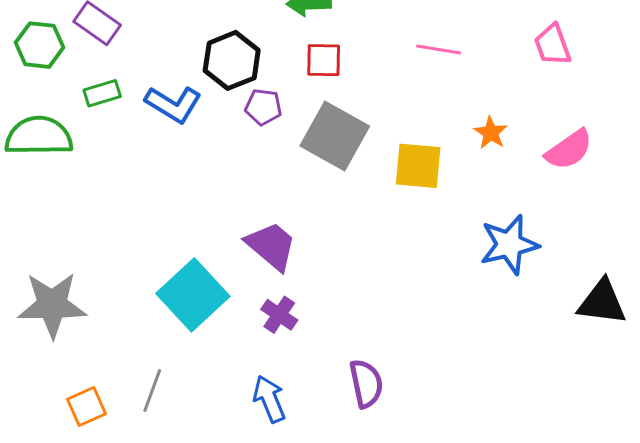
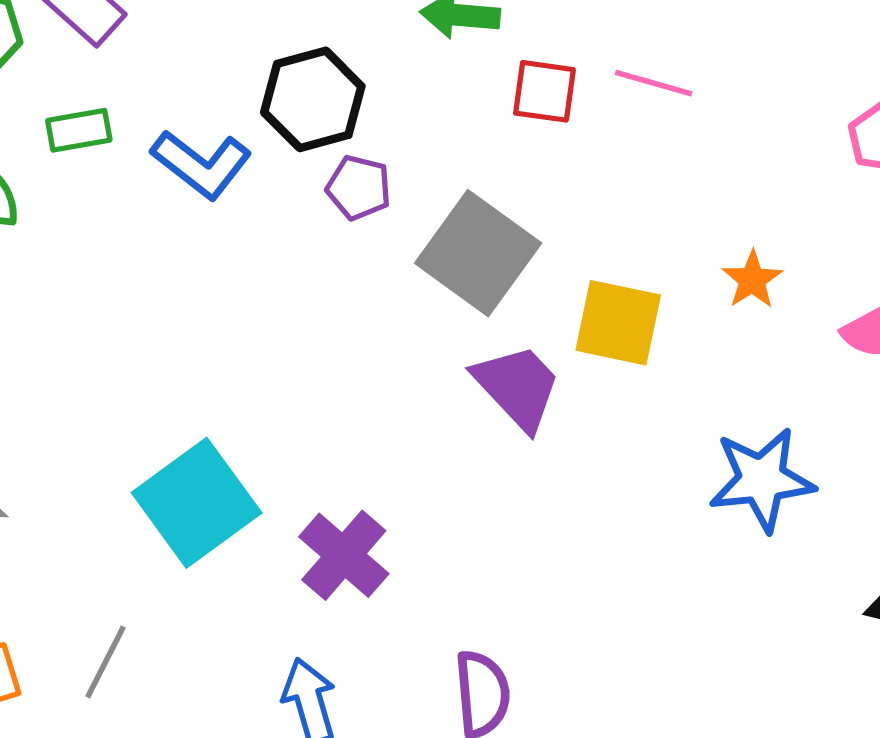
pink line: (439, 49) -> (654, 83), moved
red square: (324, 60) -> (544, 91), moved
purple trapezoid: (271, 246) -> (517, 387), moved
purple cross: (279, 315) -> (344, 555), size x1.4

